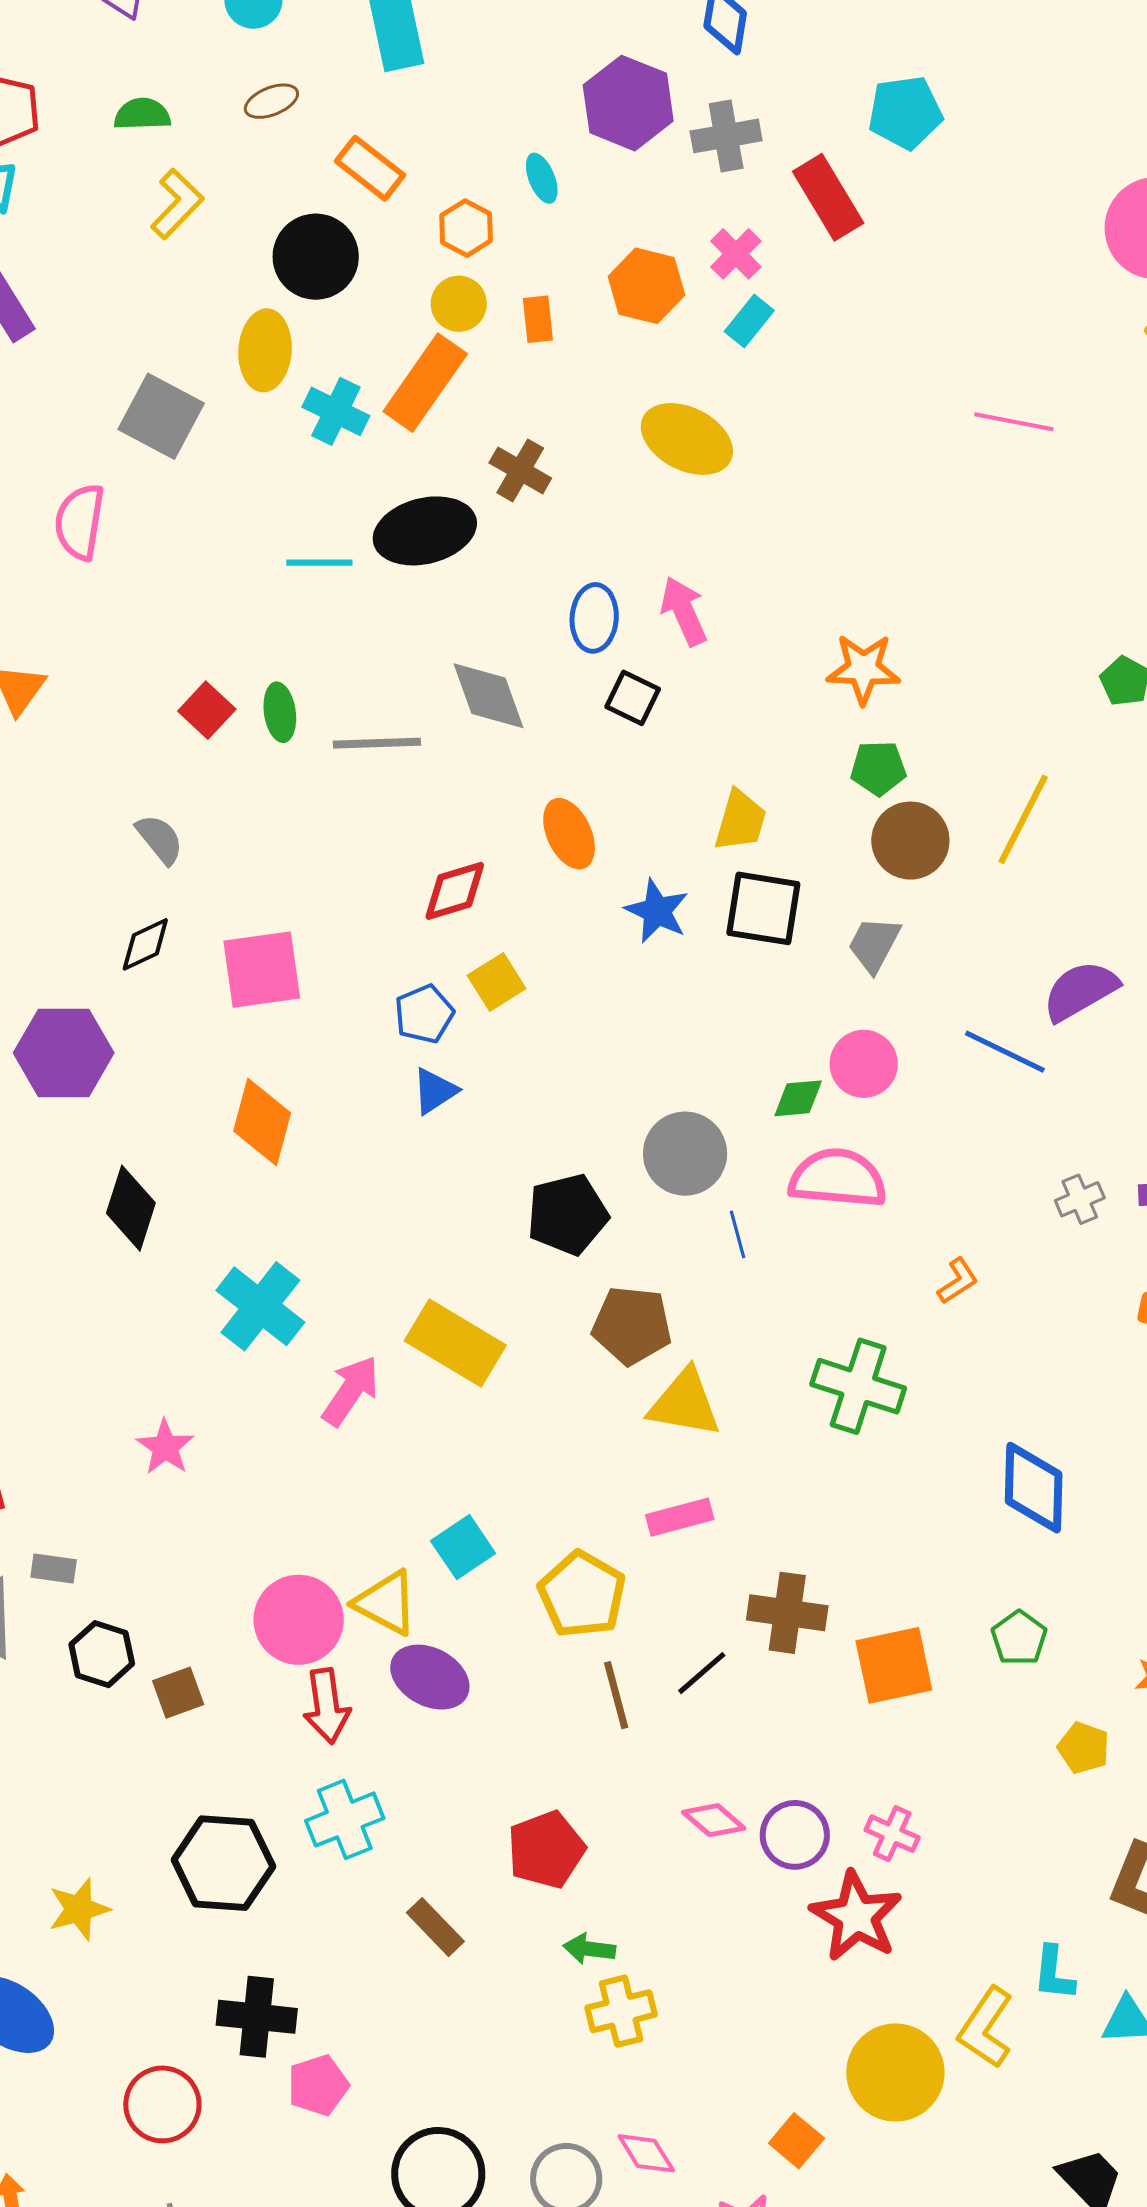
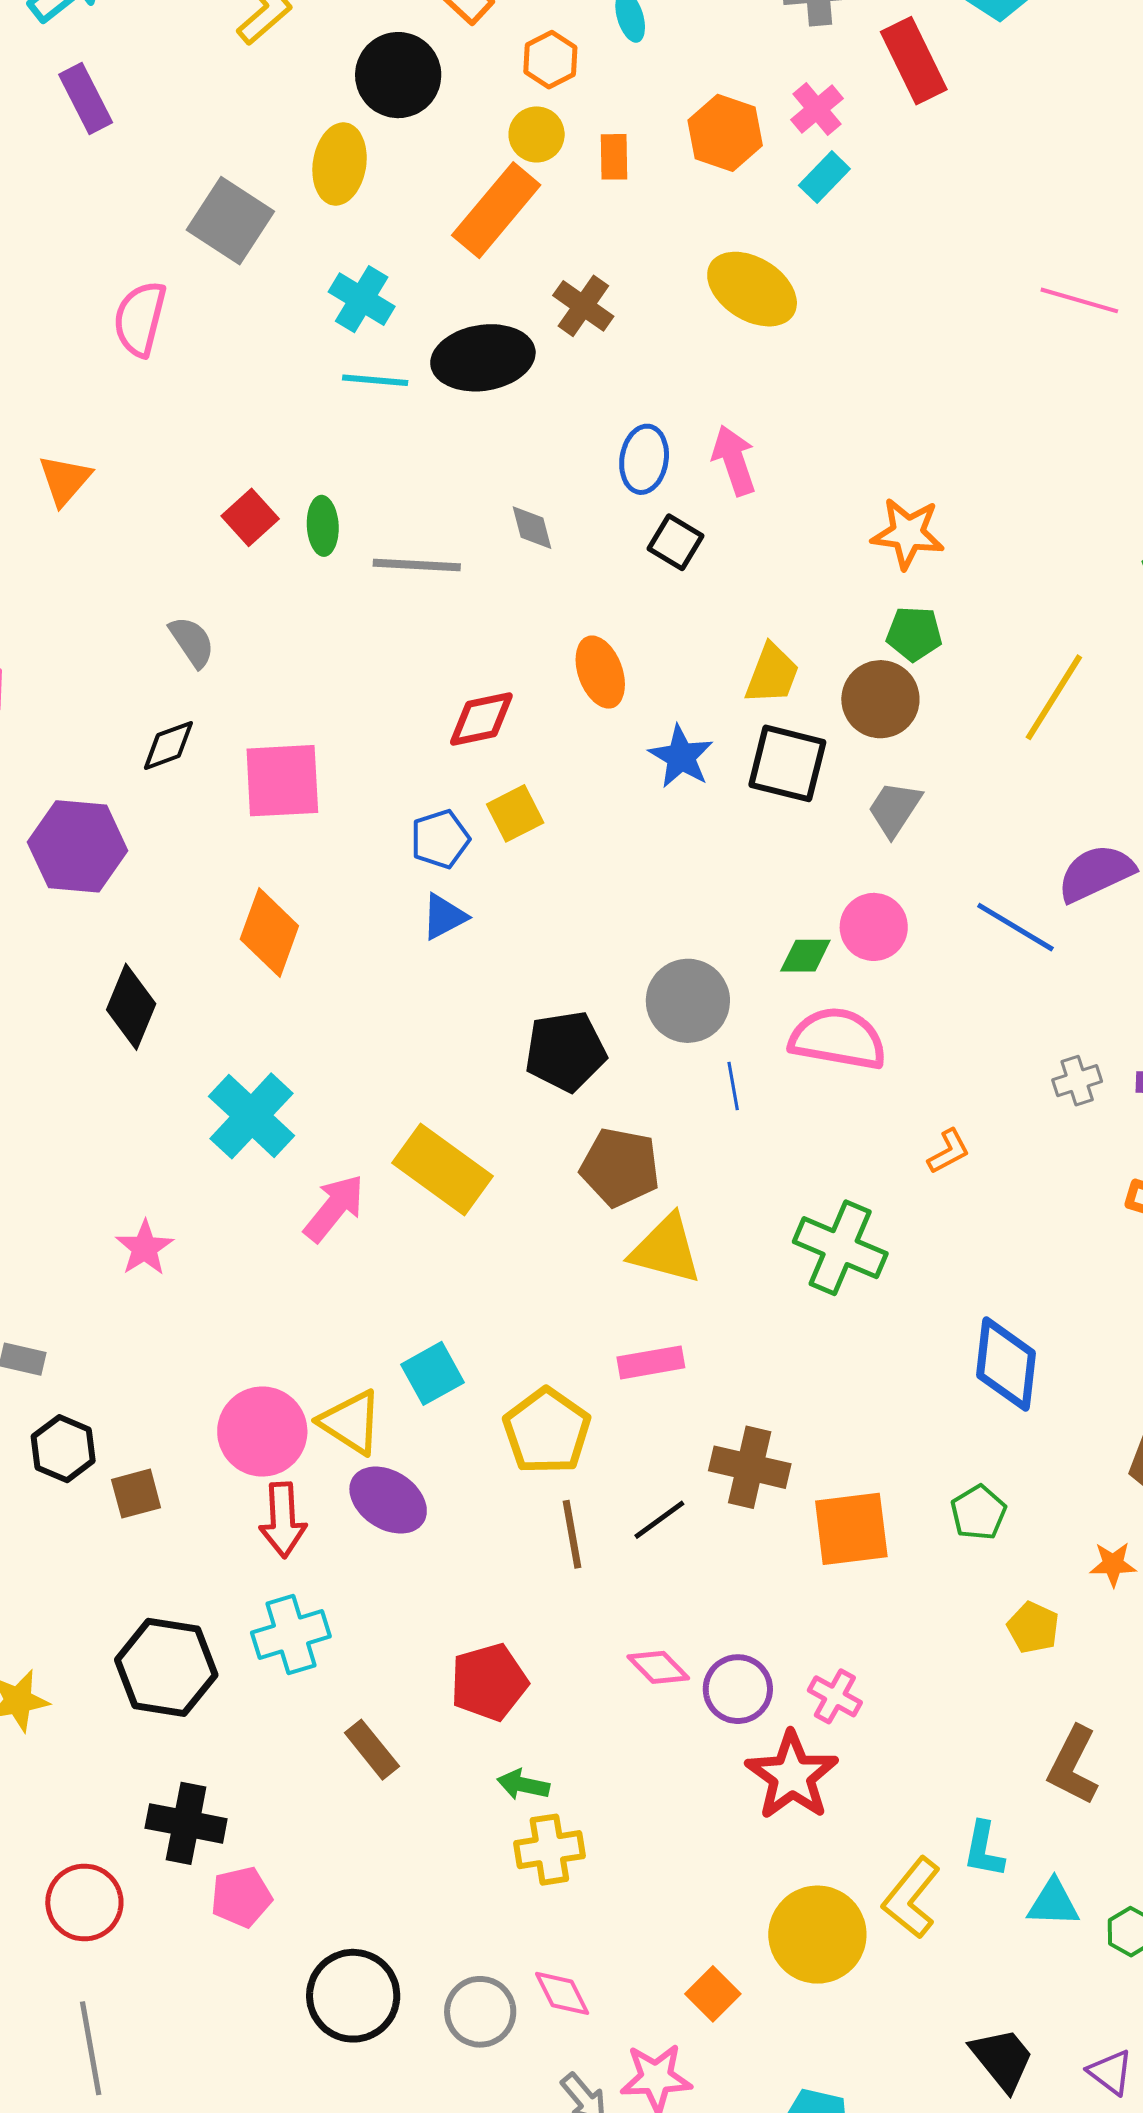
cyan cross: (336, 411) -> (362, 299), moved
gray diamond: (488, 696) -> (532, 528), size x0.6
brown circle: (910, 841) -> (880, 699), moved

